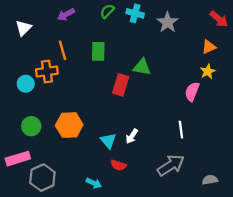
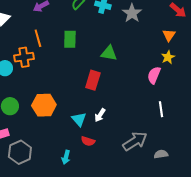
orange triangle: (209, 47) -> (169, 35), turned -32
red rectangle: (121, 85) -> (93, 80), moved
white line: (181, 130) -> (161, 109), moved
gray semicircle: (210, 180) -> (161, 154), moved
cyan arrow: (94, 183) -> (66, 157), turned 80

